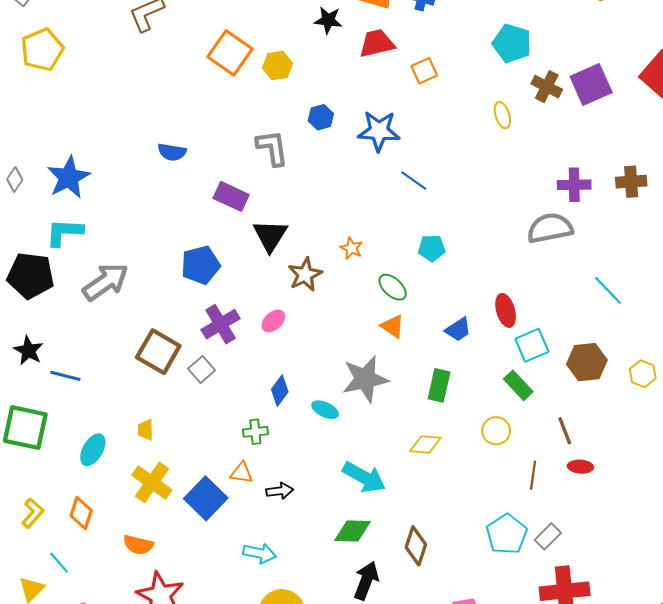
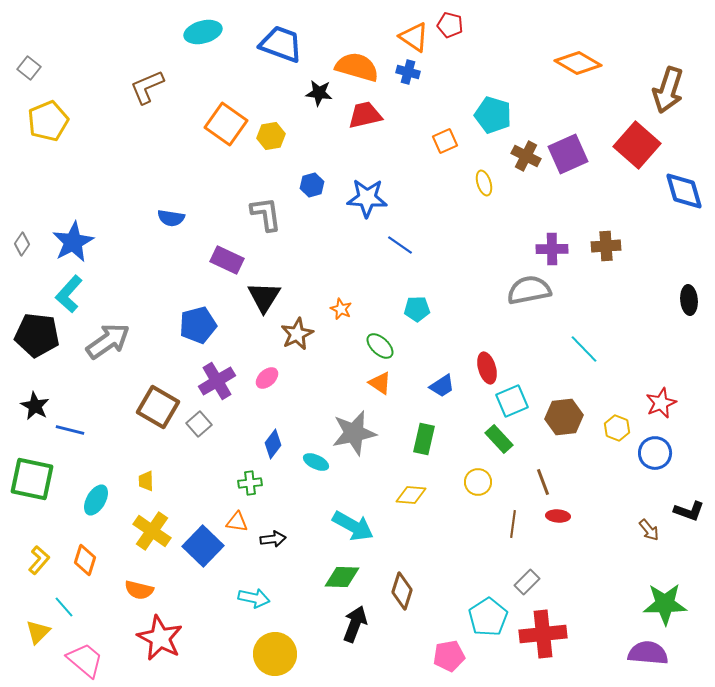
orange square: (424, 71) -> (445, 141), moved
cyan L-shape: (64, 232) -> (69, 294), turned -51
cyan pentagon: (507, 534) -> (488, 617), moved

